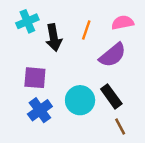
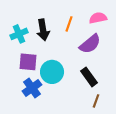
cyan cross: (27, 21) -> (19, 34), moved
cyan circle: (80, 100) -> (52, 72), moved
brown line: (120, 127) -> (96, 101), turned 48

